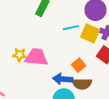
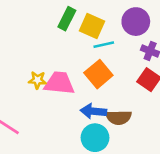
yellow square: (90, 33) -> (92, 26), moved
orange square: (79, 65) -> (98, 74), moved, size x1.5

